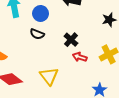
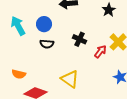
red arrow: (80, 57) -> (100, 52), moved, turned 128

